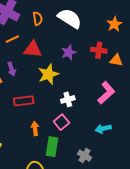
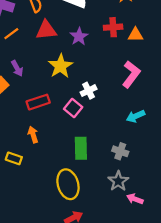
red triangle: (33, 49) -> (46, 30), moved
pink square: (61, 122) -> (73, 108), moved
orange arrow: (35, 129) -> (33, 135), moved

